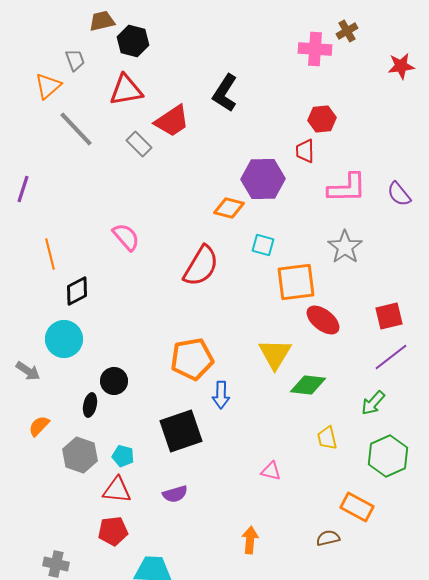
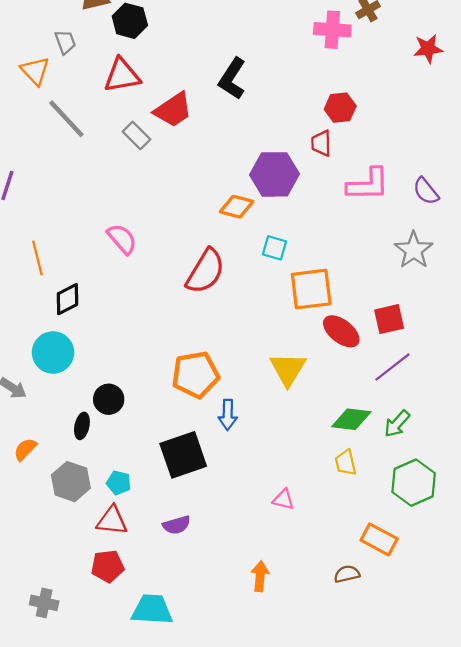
orange triangle: (48, 86) -> (35, 71), turned -32
gray star: (345, 247) -> (414, 250), moved
red square: (389, 316) -> (389, 319), moved
purple line: (391, 357) -> (392, 367), moved
green diamond: (308, 385) -> (351, 419), moved

